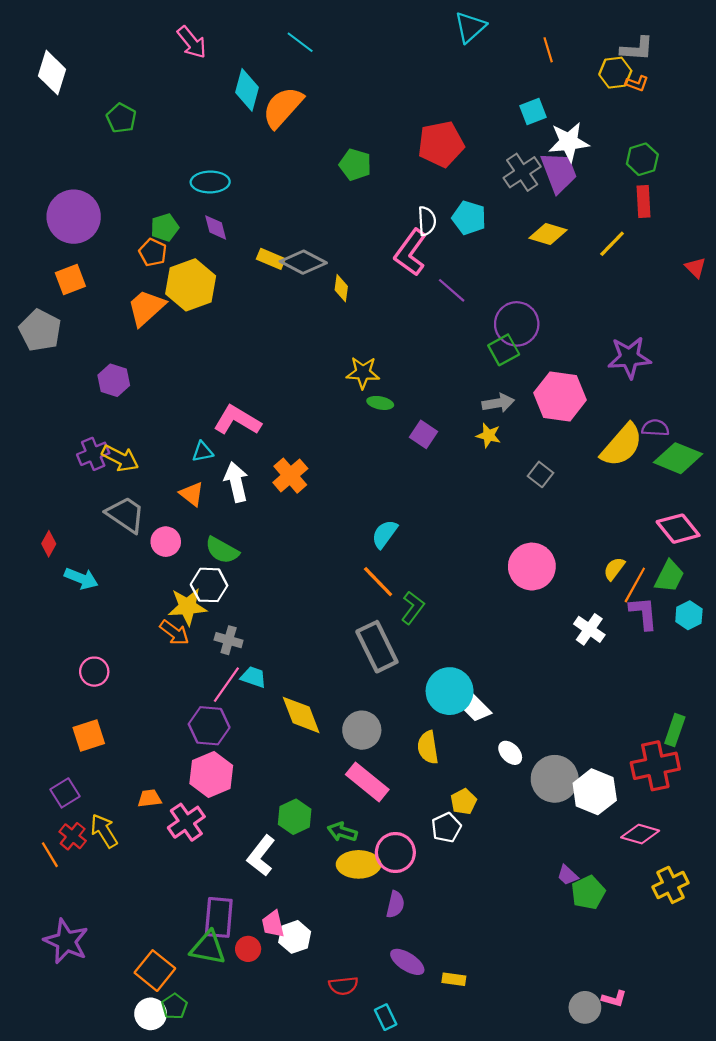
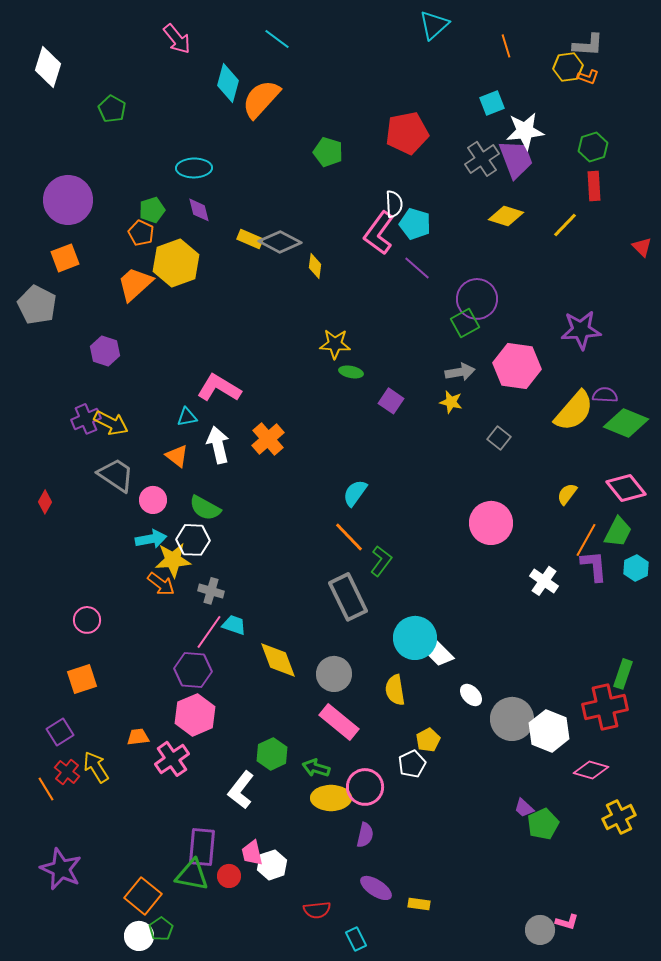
cyan pentagon: (469, 218) -> (415, 224), moved
yellow semicircle: (614, 569) -> (567, 494), moved
cyan arrow: (81, 578) -> (151, 539), moved, turned -32

